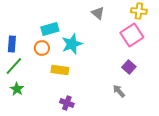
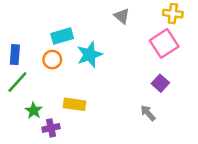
yellow rectangle: (60, 70) -> (75, 104), moved
green star: (17, 89) -> (34, 111), moved
purple cross: (67, 103) -> (51, 128), moved, turned -32

